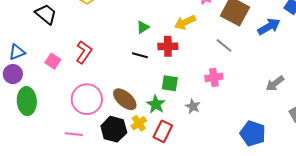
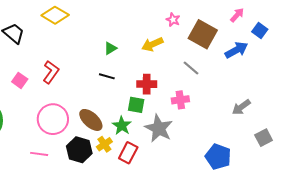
red cross: (168, 46) -> (147, 84), moved
gray star: (193, 106) -> (159, 128), size x1.8

